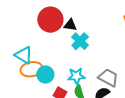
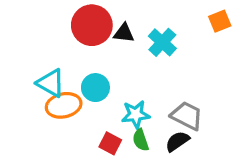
cyan cross: (80, 41) -> (162, 42), moved
cyan circle: (45, 74) -> (95, 88), moved

